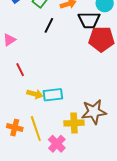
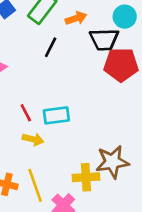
red line: (20, 70) -> (26, 113), moved
cyan rectangle: (53, 95) -> (56, 115), moved

